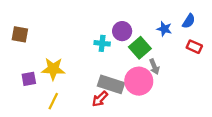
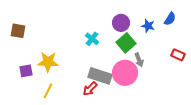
purple circle: (122, 31) -> (121, 23), moved
cyan cross: (102, 43) -> (92, 39), turned 32
red rectangle: (194, 47) -> (178, 55), moved

